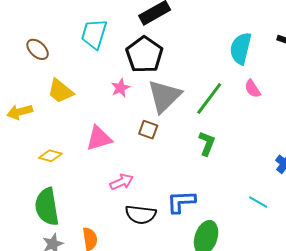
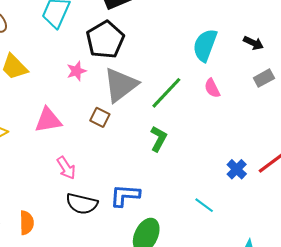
pink arrow: (122, 182) -> (66, 168), turned 75

